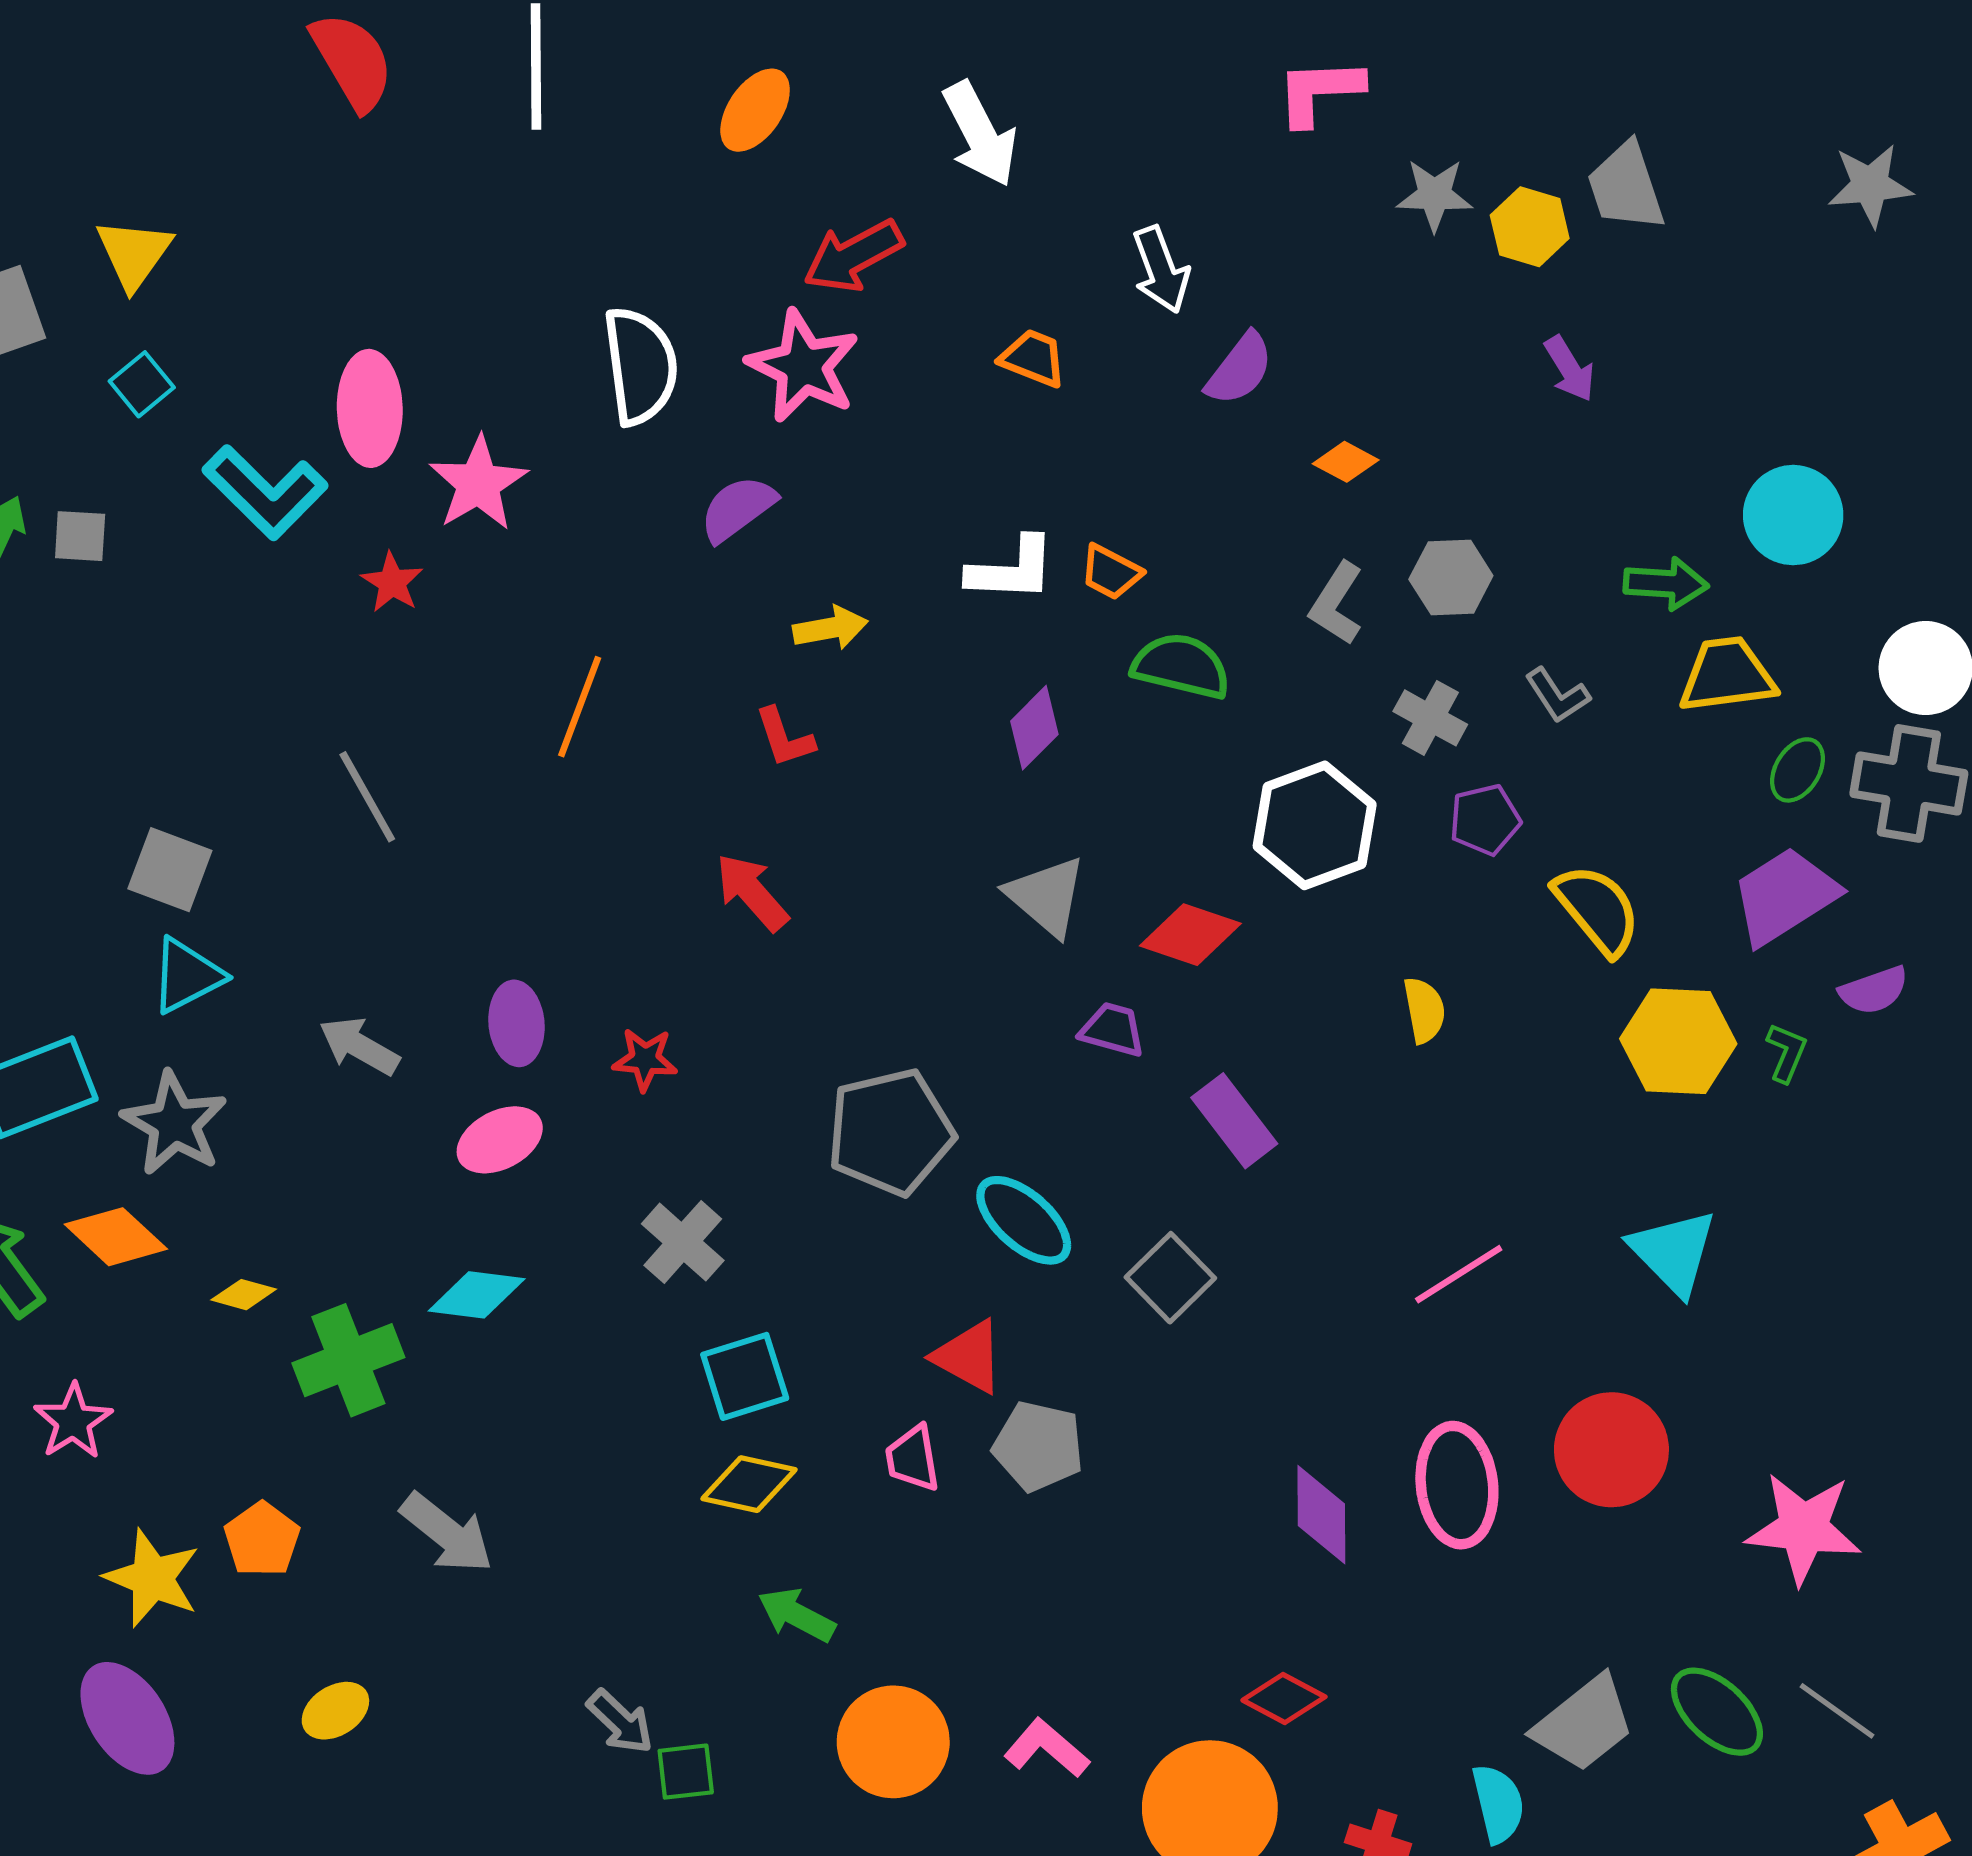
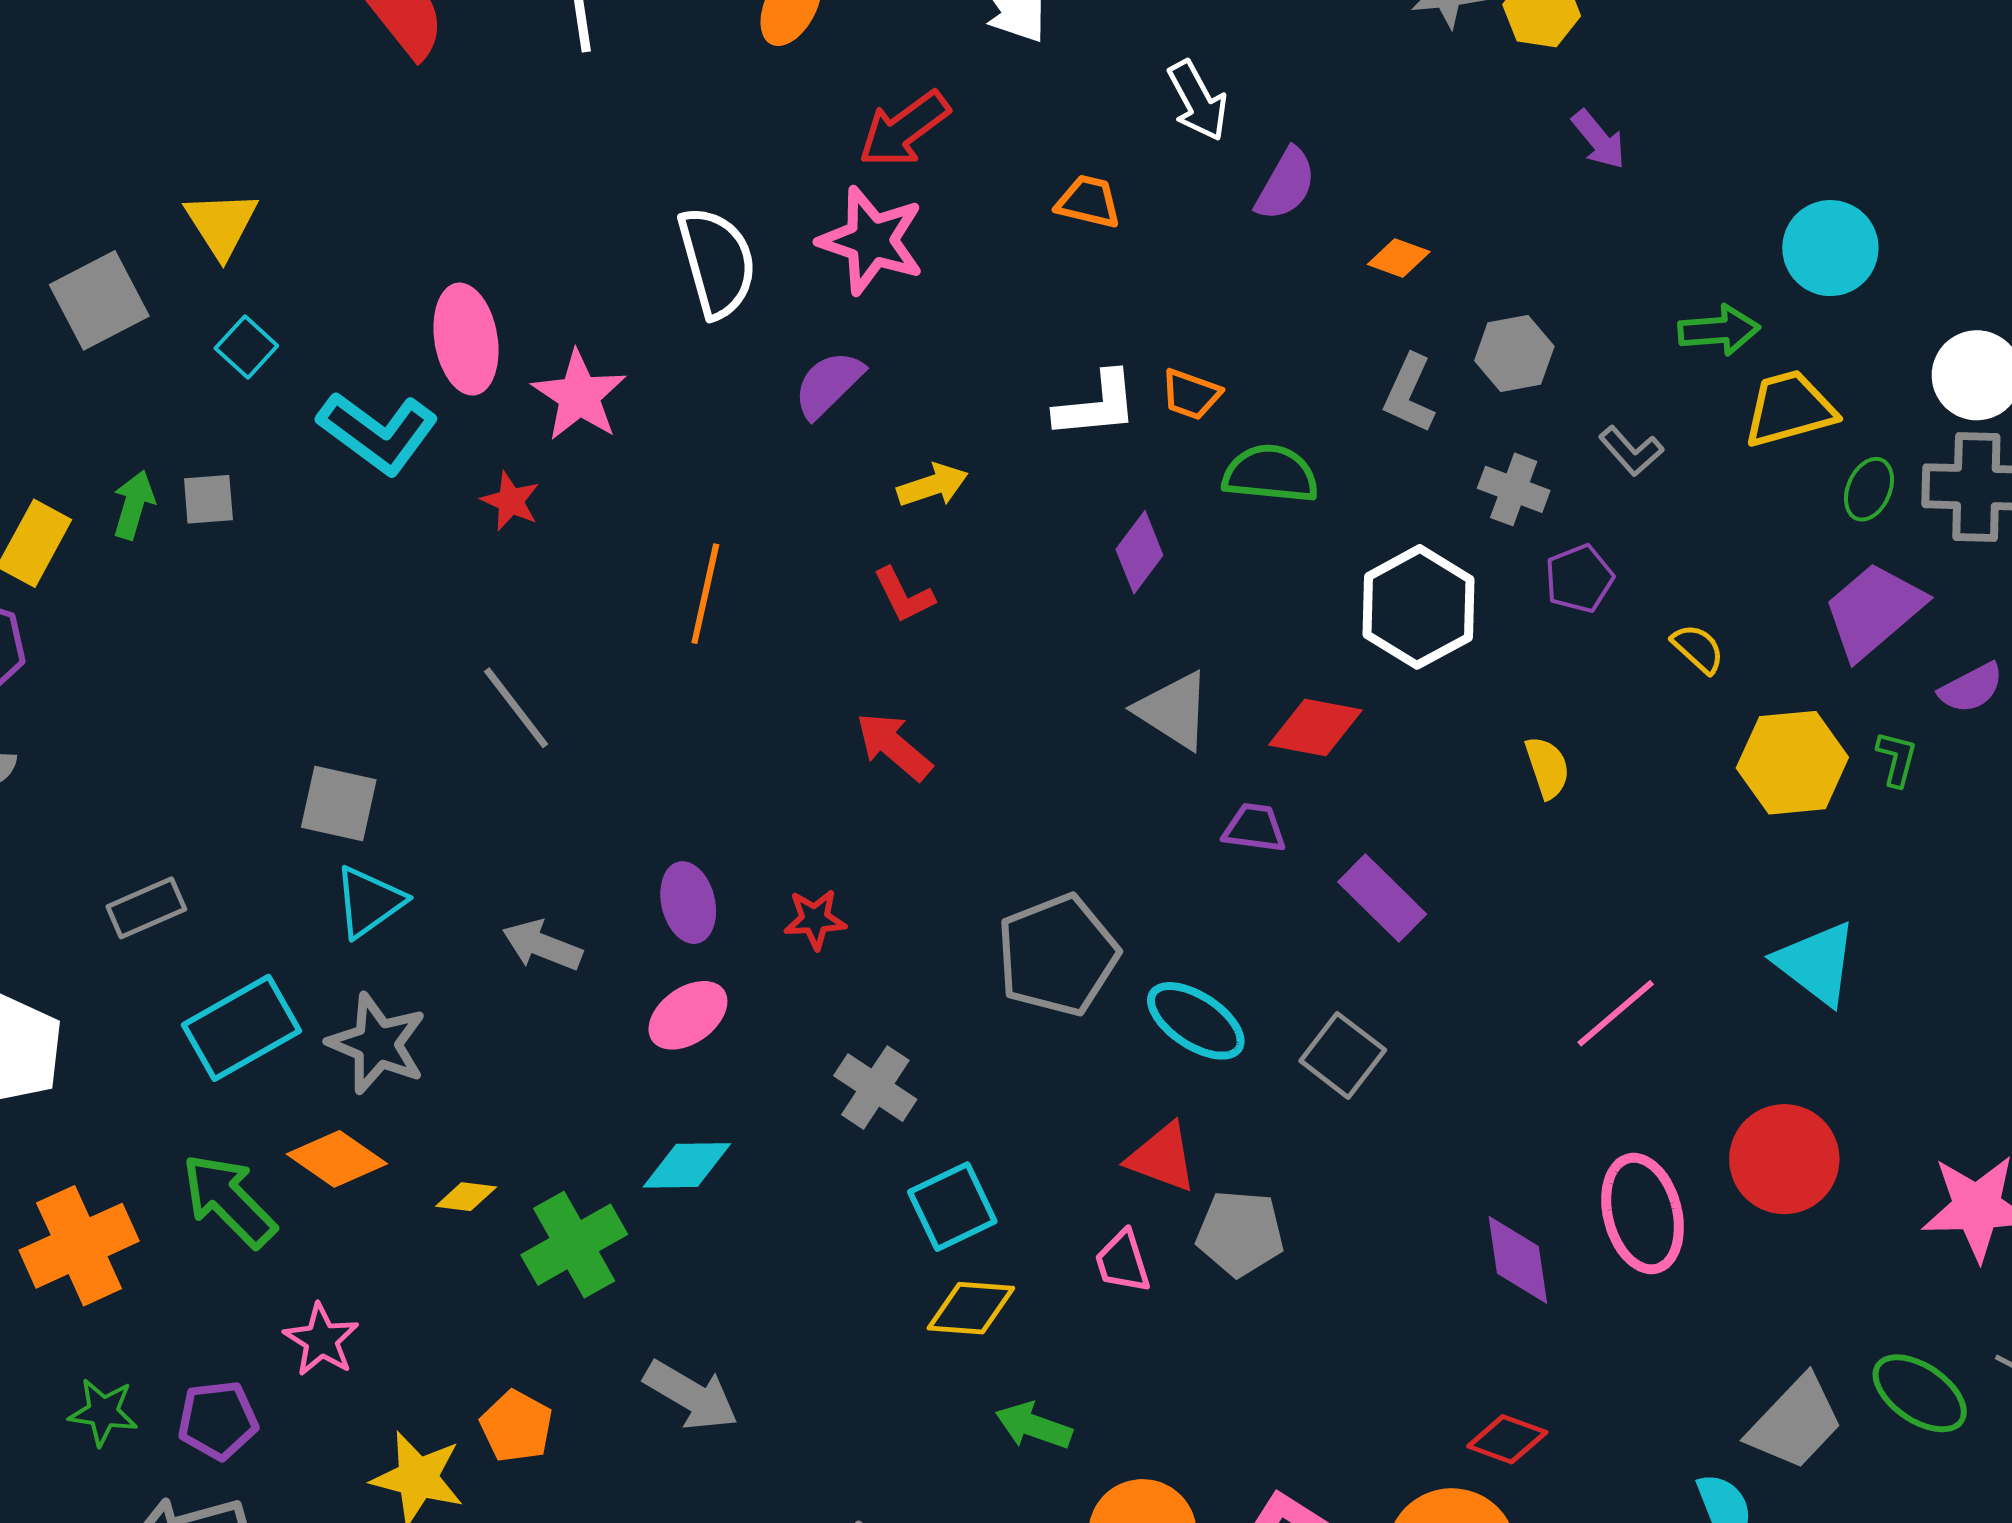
yellow semicircle: (1597, 909) -> (1698, 649), size x0.6

